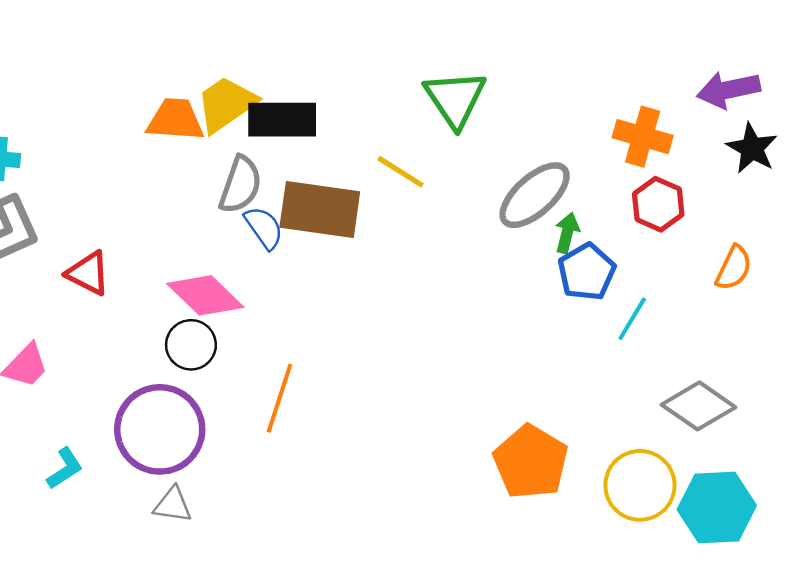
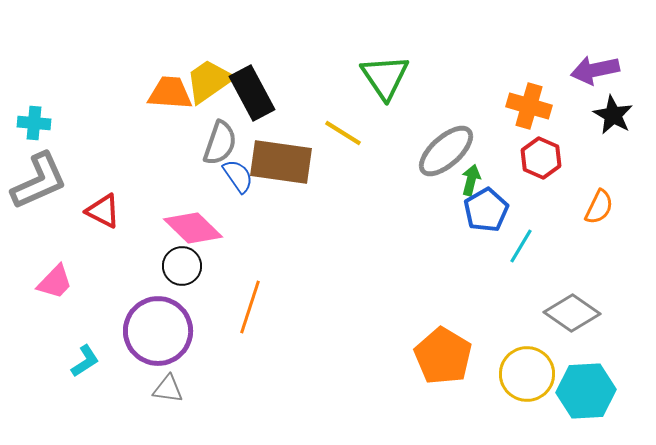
black rectangle: (282, 120) -> (252, 93), turned 62

